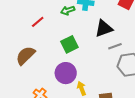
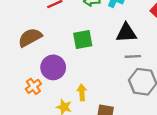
purple circle: (66, 73) -> (53, 67), moved

